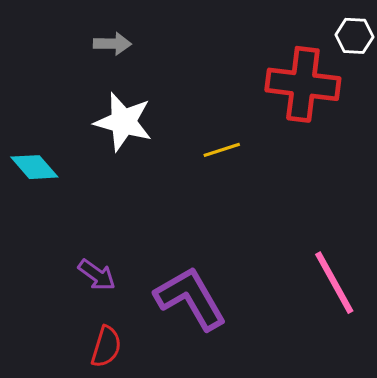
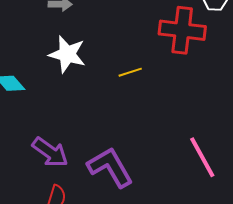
purple arrow: (97, 275) -> (50, 152), size x1.5

